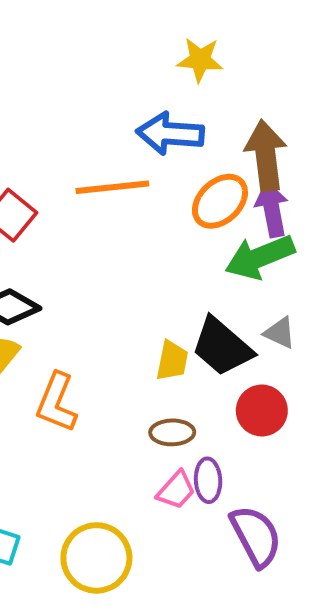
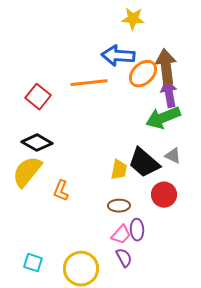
orange ellipse: (220, 201) -> (143, 74), moved
orange L-shape: (57, 403) -> (61, 191), size x0.7
purple semicircle: (256, 536) -> (124, 258), moved, size x0.6

